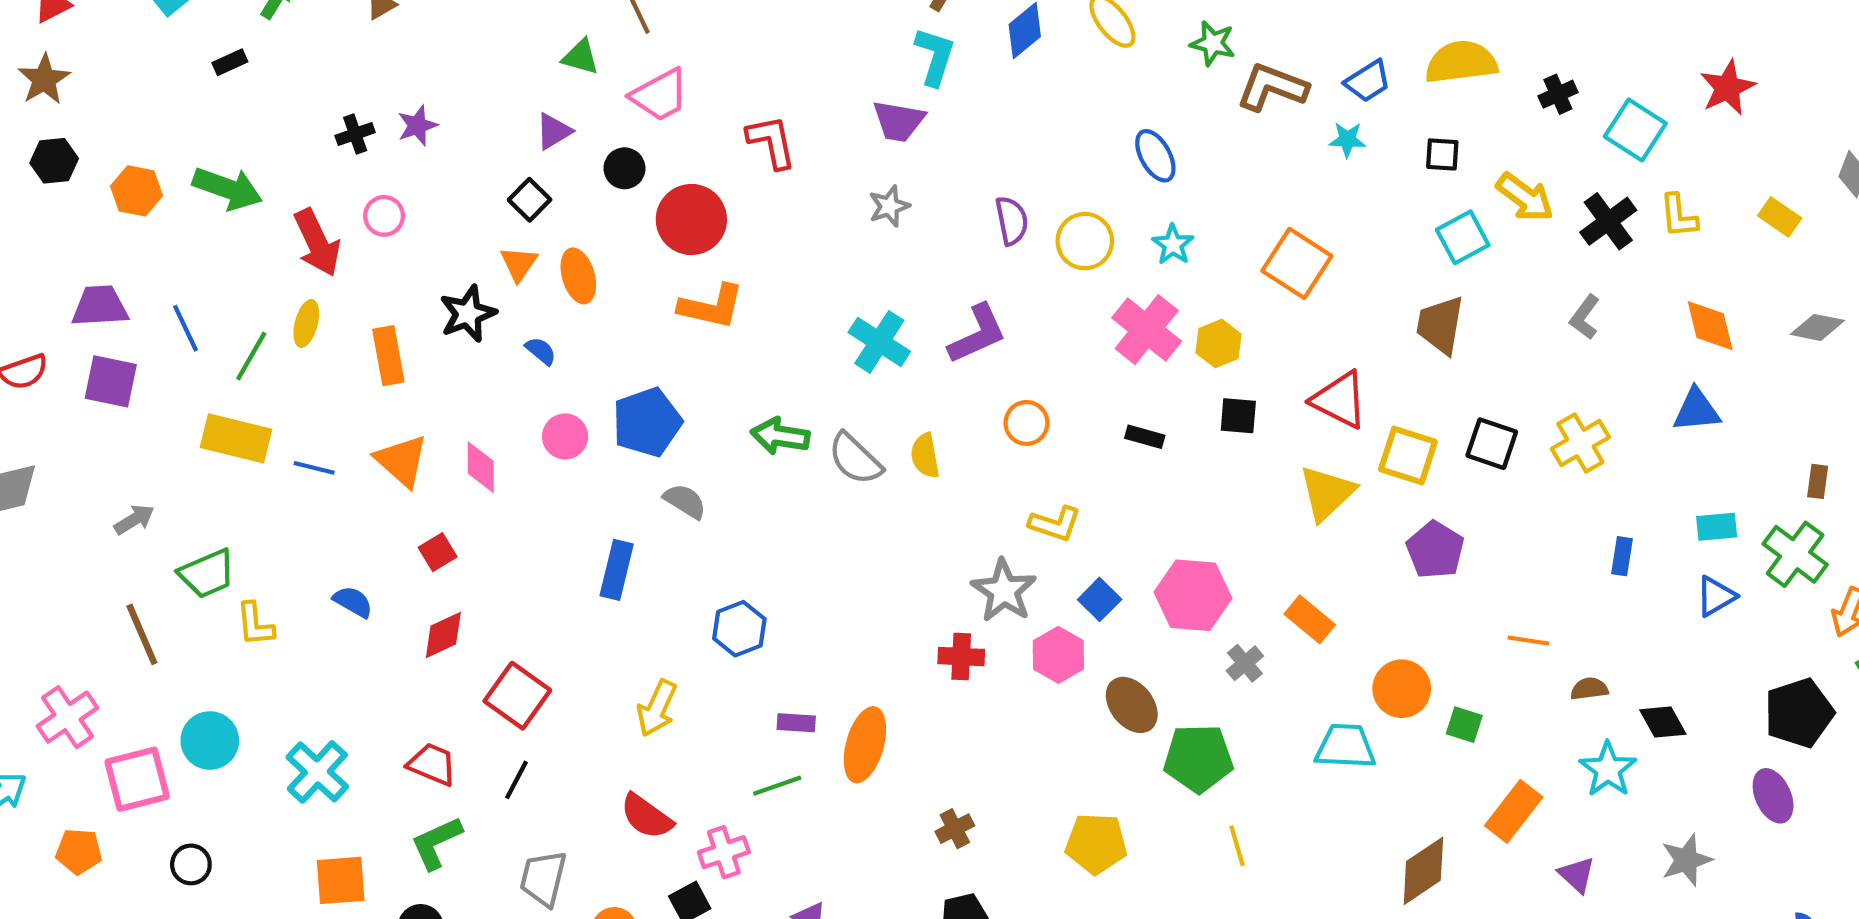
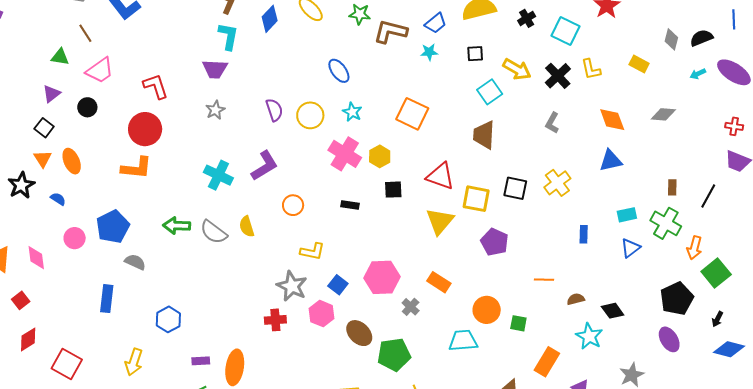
red circle: (691, 220) -> (145, 129), moved

